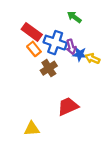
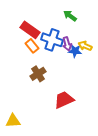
yellow arrow: (92, 59) -> (85, 46), moved
brown cross: (49, 68) -> (38, 74), moved
yellow triangle: (32, 129) -> (13, 121), moved

